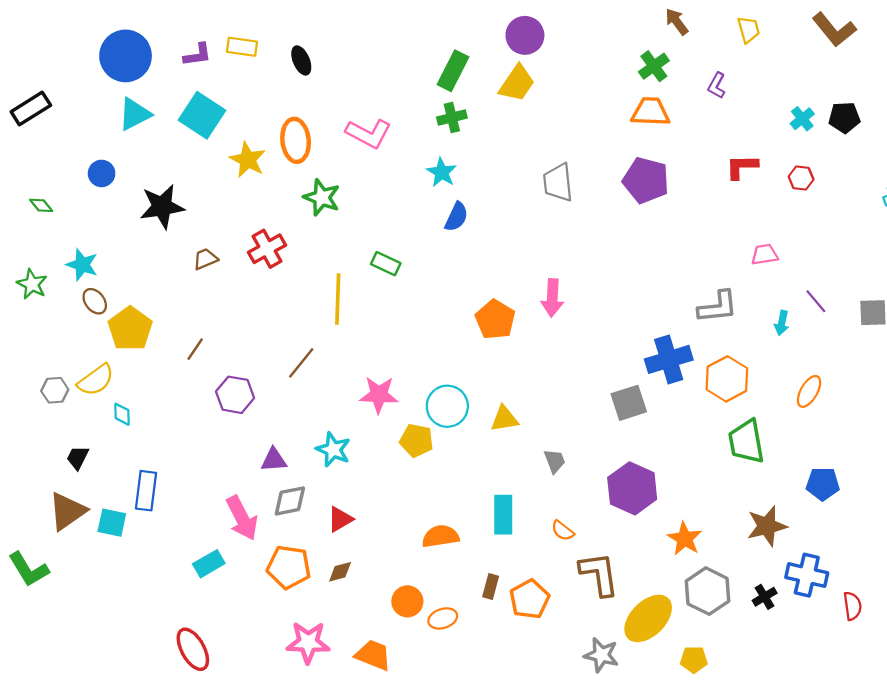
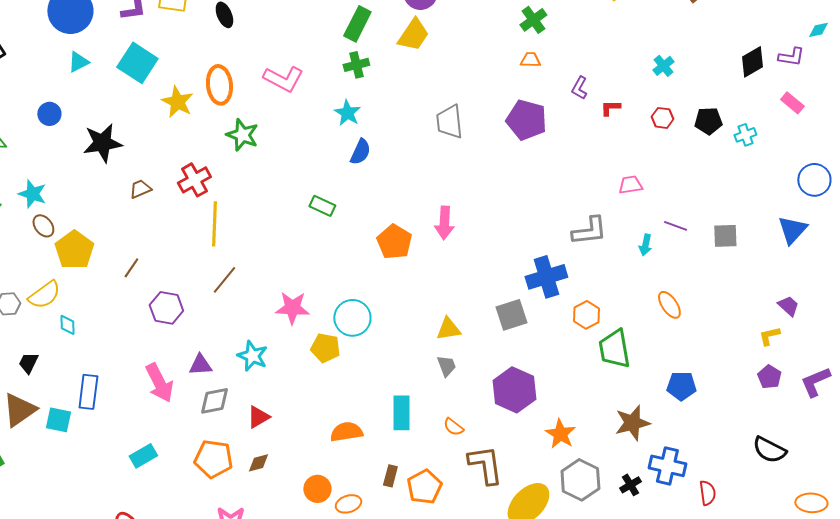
purple L-shape: (717, 86) -> (579, 88), moved
orange trapezoid: (650, 112) -> (530, 60), size x0.6
cyan triangle: (135, 114) -> (78, 62), size x0.7
black pentagon: (844, 118) -> (708, 121), moved
red L-shape: (742, 167) -> (610, 108), size x0.7
green rectangle: (386, 264) -> (322, 206), moved
yellow line: (338, 299) -> (214, 224), moved
purple line: (816, 301) -> (675, 226), turned -30
orange hexagon: (727, 379) -> (586, 315), moved, size x0.7
orange ellipse: (809, 391) -> (669, 305), turned -64
yellow triangle: (504, 419) -> (448, 329), moved
pink arrow: (242, 518) -> (159, 383), moved

